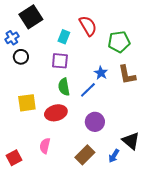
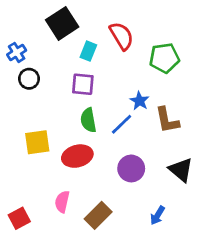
black square: (31, 17) -> (62, 23), moved
brown L-shape: (127, 75) -> (167, 120), moved
black triangle: (131, 141) -> (181, 170), moved
brown rectangle: (85, 155) -> (98, 215), moved

